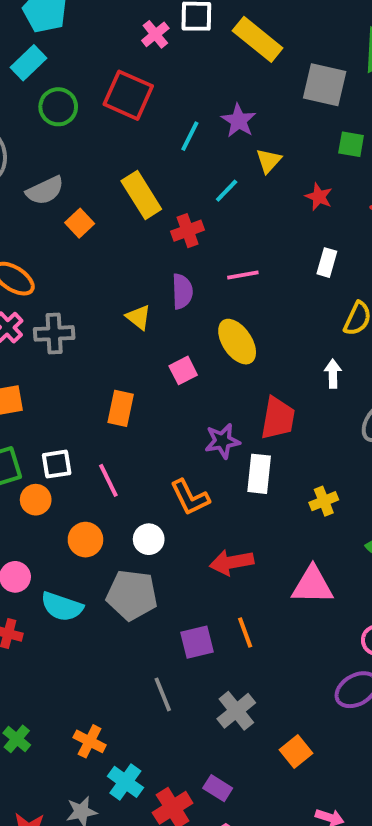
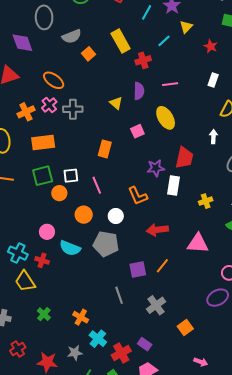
orange line: (245, 633) -> (162, 266), turned 56

